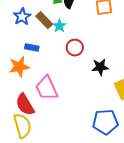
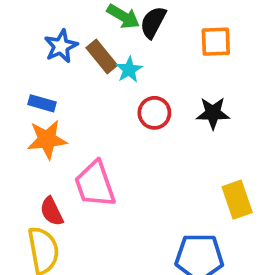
blue rectangle: (32, 47) -> (42, 103), moved
black star: (100, 67) -> (213, 113), moved
red semicircle: (25, 105) -> (52, 211), size x0.7

